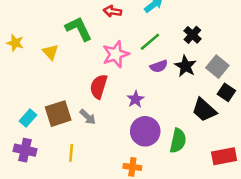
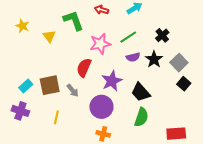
purple star: (136, 99) -> (112, 81), size x1.5
black trapezoid: (204, 110) -> (141, 92), moved
purple circle: (145, 131) -> (101, 107), moved

